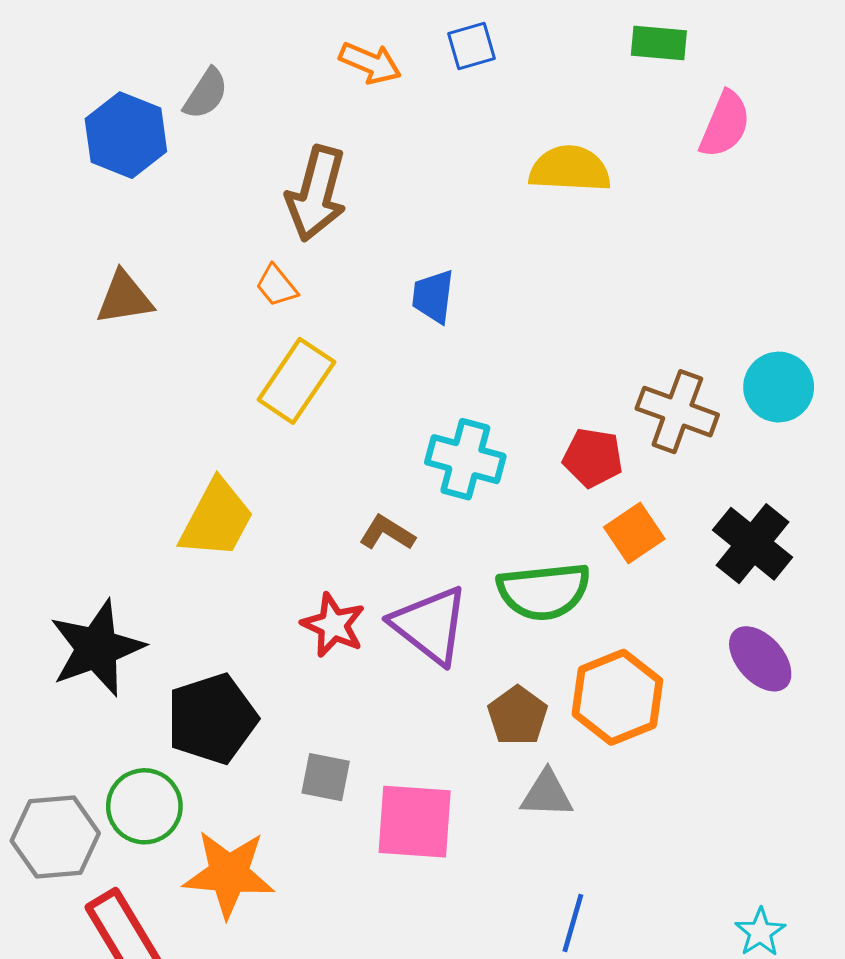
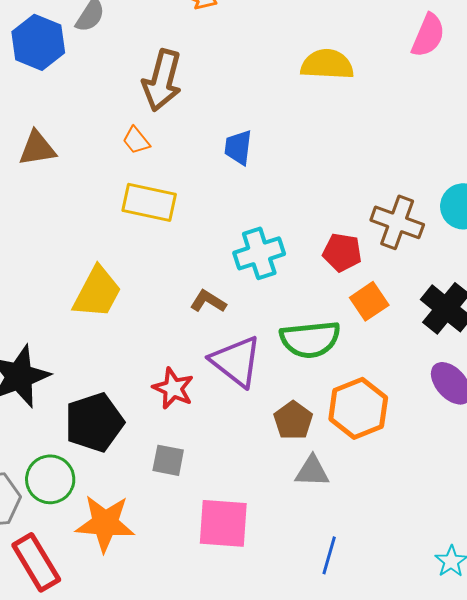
yellow rectangle: (296, 381) -> (149, 202), turned 68
cyan cross: (465, 459) -> (259, 253), turned -33
red star: (333, 625) -> (173, 388), moved
pink square: (415, 822) -> (223, 523), moved

